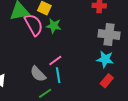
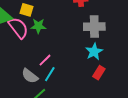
cyan star: (105, 59) -> (94, 52), turned -30
cyan line: (58, 75) -> (50, 74), turned 49

